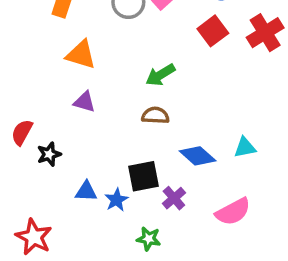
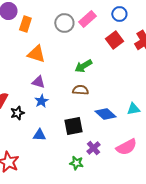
purple cross: (174, 198) -> (93, 148), moved
blue star: (117, 200) -> (41, 101), moved

